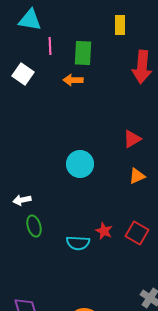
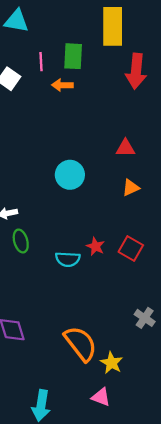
yellow rectangle: (120, 25) -> (113, 26), size x1.8
pink line: (50, 46) -> (41, 62), moved
red triangle: (132, 139) -> (125, 148), turned 30

